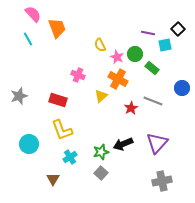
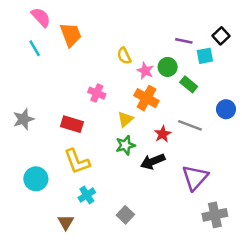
black arrow: (123, 144) -> (153, 161), moved
green star: (101, 152) -> (125, 145), moved
gray cross: (162, 181) -> (215, 215), moved

